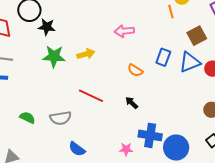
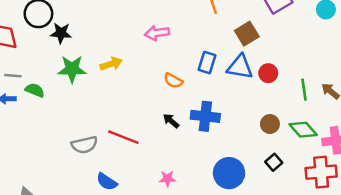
blue triangle: (190, 62) -> (240, 67), turned 35
red line: (91, 96) -> (123, 137), moved
green semicircle: (27, 118) -> (35, 90), moved
blue cross: (150, 135) -> (205, 116), moved

